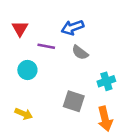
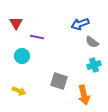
blue arrow: (73, 27) -> (80, 24), moved
gray semicircle: (80, 52) -> (92, 42), moved
cyan cross: (106, 81) -> (94, 65), moved

